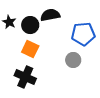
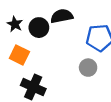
orange square: (30, 49) -> (19, 55), moved

